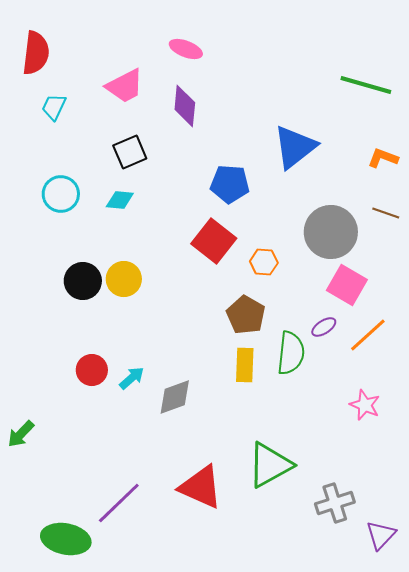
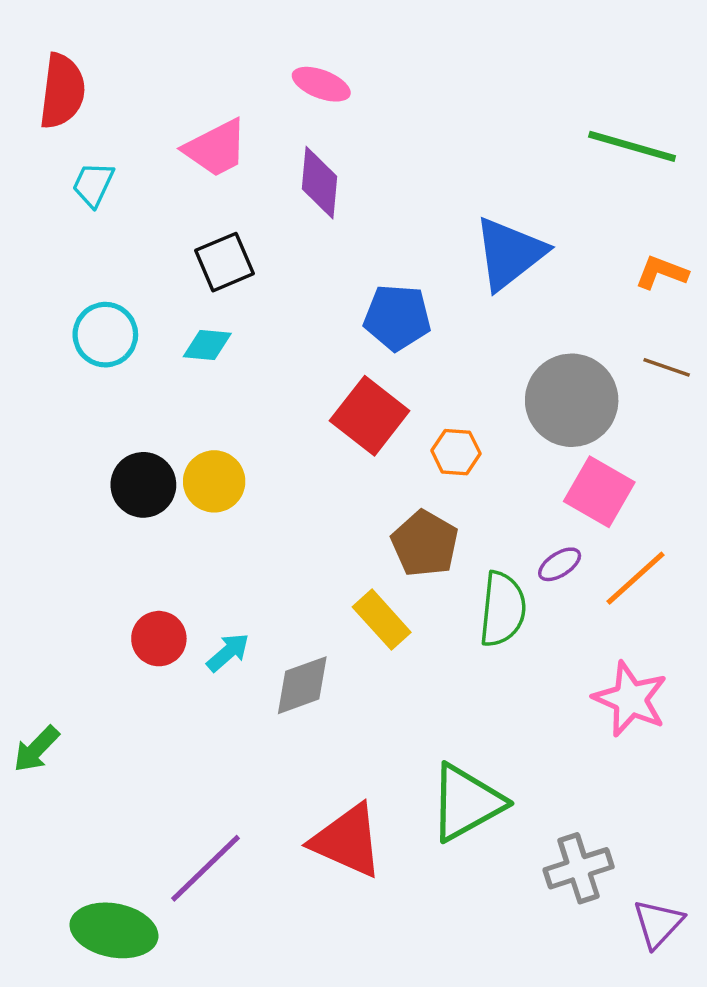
yellow rectangle: (245, 365) -> (382, 620), moved, turned -44
pink star: (365, 405) -> (630, 699), size x1.4

